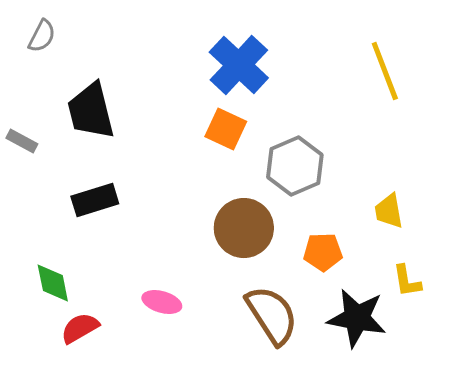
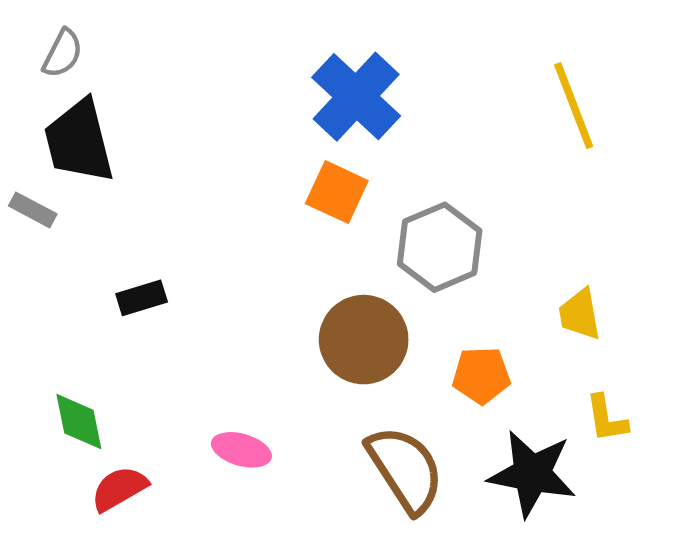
black trapezoid: (91, 111) -> (79, 141), moved
black rectangle: (95, 200) -> (142, 298), size x0.7

